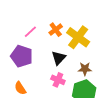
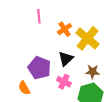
pink line: (30, 32) -> (39, 16), moved, turned -56
purple pentagon: (22, 56) -> (39, 68), moved

